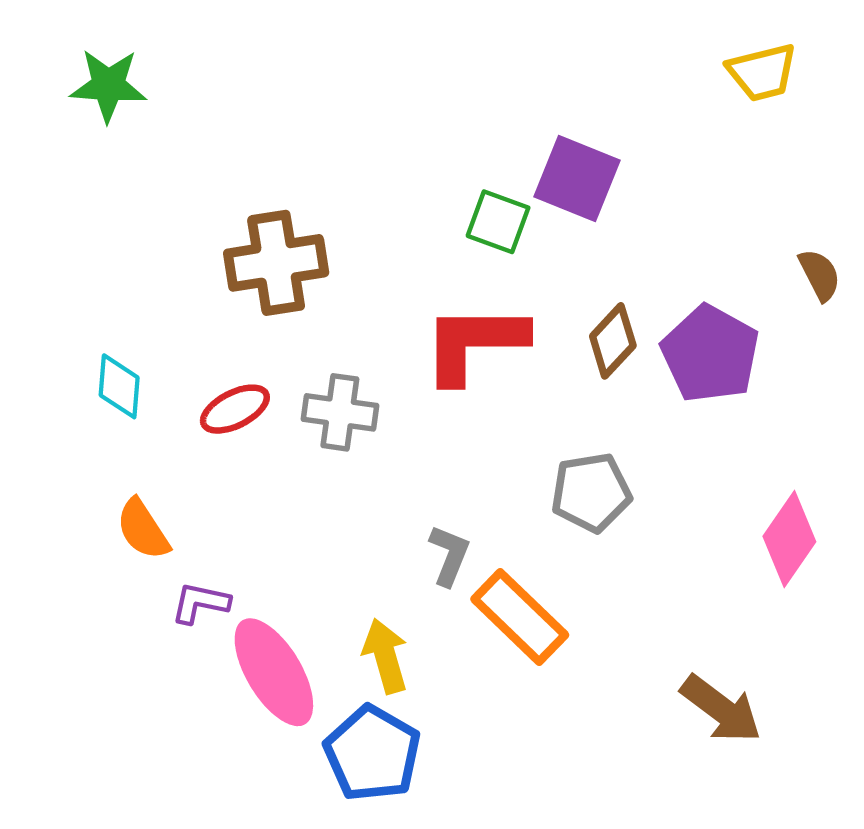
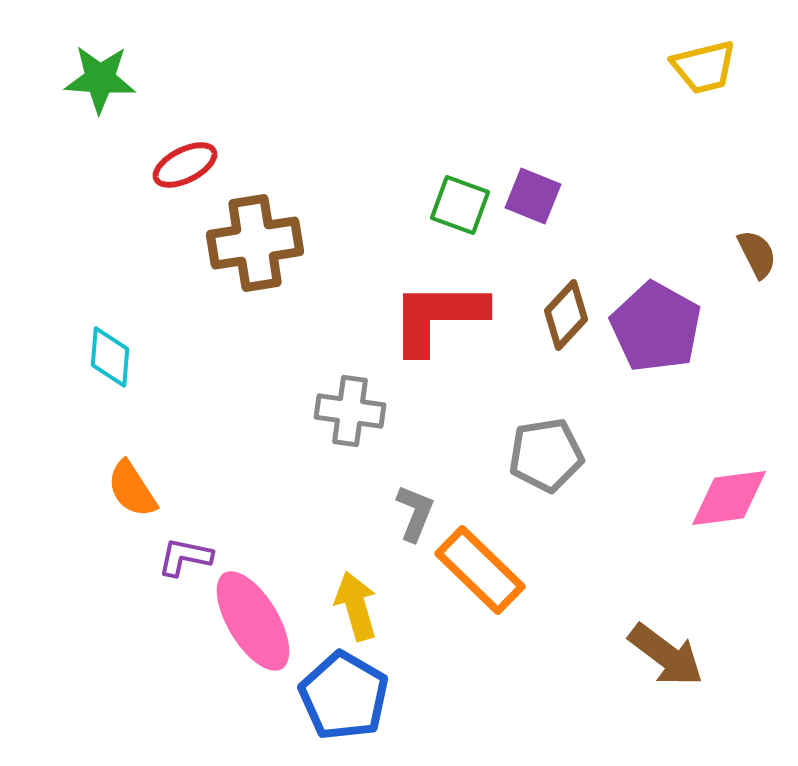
purple square: (577, 178) -> (533, 196), moved, size x0.7
red ellipse: (235, 409) -> (185, 165), moved
gray cross: (340, 412) -> (350, 411), moved
pink diamond: (789, 539) -> (729, 498), turned 48

